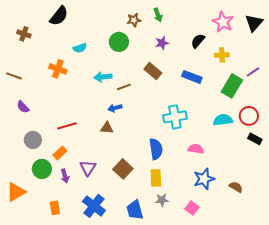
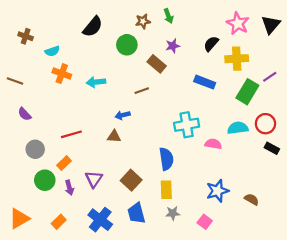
black semicircle: (59, 16) -> (93, 27), moved
cyan semicircle: (80, 48) -> (52, 51), moved
yellow cross: (222, 55) -> (237, 59), size x1.5
brown rectangle: (153, 71) -> (157, 64), moved
cyan arrow: (103, 77) -> (96, 82), moved
brown line: (124, 87) -> (142, 91), moved
pink semicircle: (196, 149) -> (213, 144), moved
orange triangle: (16, 192) -> (19, 219), moved
orange rectangle: (55, 208) -> (59, 222), turned 56
blue trapezoid: (135, 210) -> (136, 213), moved

